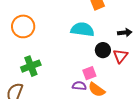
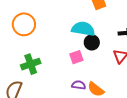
black circle: (103, 50) -> (92, 42), moved
pink square: (89, 73) -> (76, 57), moved

